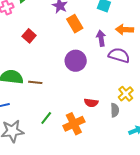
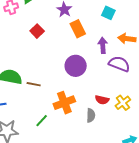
red square: (29, 36) -> (37, 31), moved
red semicircle: (91, 103) -> (102, 100), moved
gray semicircle: (115, 110) -> (91, 115), moved
orange cross: (74, 124) -> (64, 103), moved

